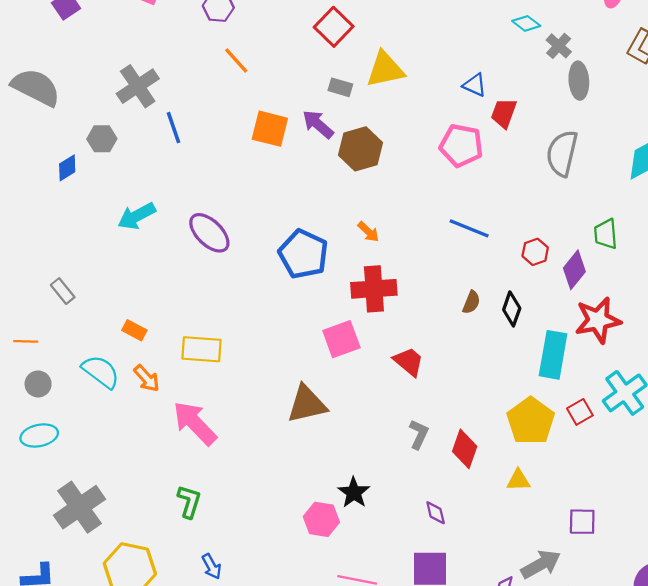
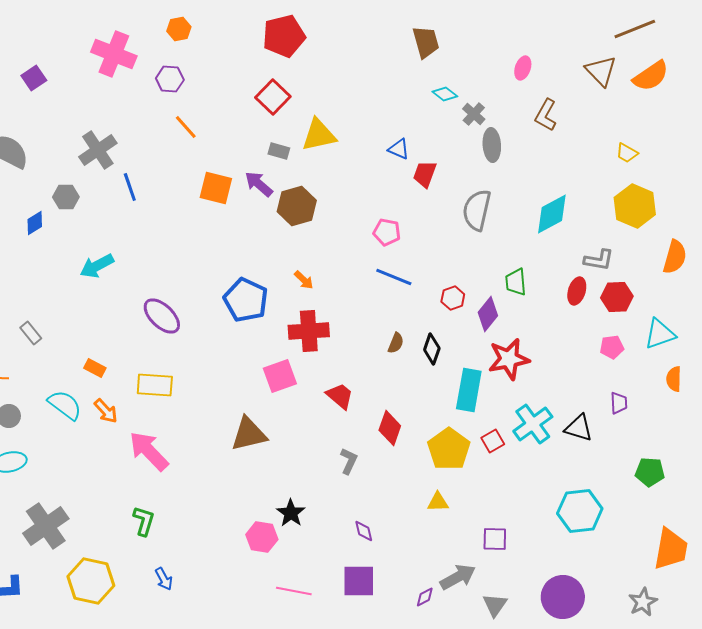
pink pentagon: (461, 146) -> (387, 232), moved, size x0.7
purple ellipse: (209, 233) -> (162, 316), moved
red diamond: (465, 449) -> (390, 428), moved

